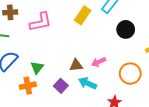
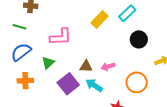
pink L-shape: (41, 22) -> (61, 37), moved
orange cross: (28, 86) -> (25, 81), moved
purple square: (61, 86) -> (68, 84), size x1.5

